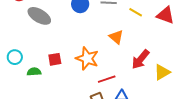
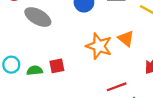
orange star: (87, 58) -> (99, 46), moved
green semicircle: (34, 72) -> (35, 70), moved

